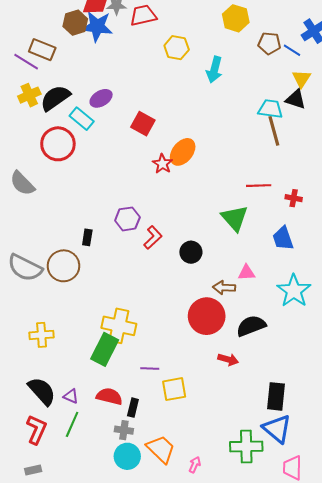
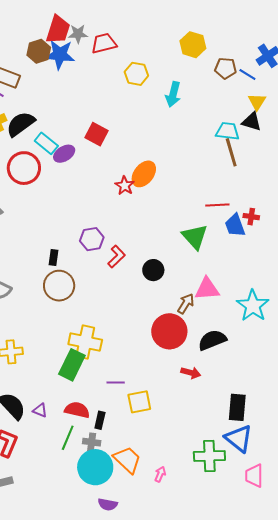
purple ellipse: (101, 98) -> (64, 154), moved
red square: (143, 124) -> (96, 134), moved
blue trapezoid: (283, 238) -> (235, 225), moved
brown circle: (63, 266) -> (59, 286), moved
pink triangle: (247, 273) -> (207, 289), size x1.5
brown arrow: (224, 288) -> (186, 304), turned 120
green line: (72, 424) -> (68, 438), moved
cyan circle: (127, 456) -> (95, 467), size x1.4

